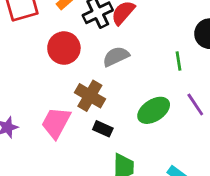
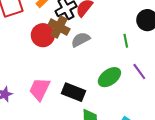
brown cross: (90, 96) -> (59, 27), moved
black rectangle: (103, 129) -> (74, 92), size x1.6

